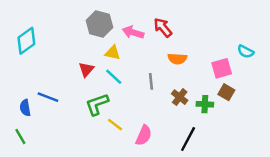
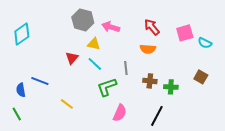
red arrow: (163, 28) -> (152, 27), moved
pink square: (222, 68) -> (185, 33), moved
brown square: (226, 92) -> (201, 77), moved
brown cross: (180, 97) -> (150, 81), turned -32
green L-shape: (97, 104) -> (107, 87), moved
yellow line: (115, 125) -> (67, 104), moved

